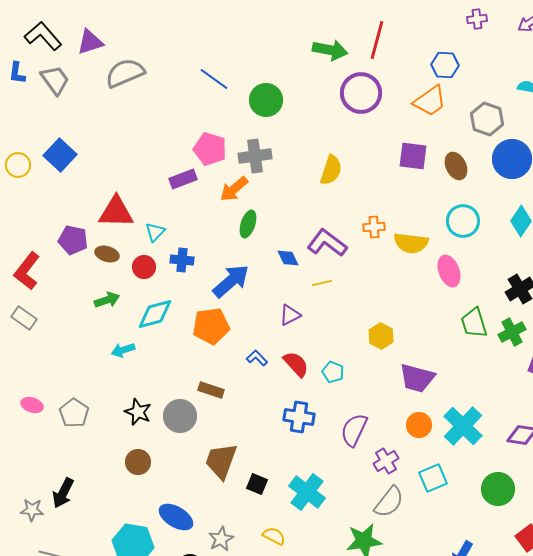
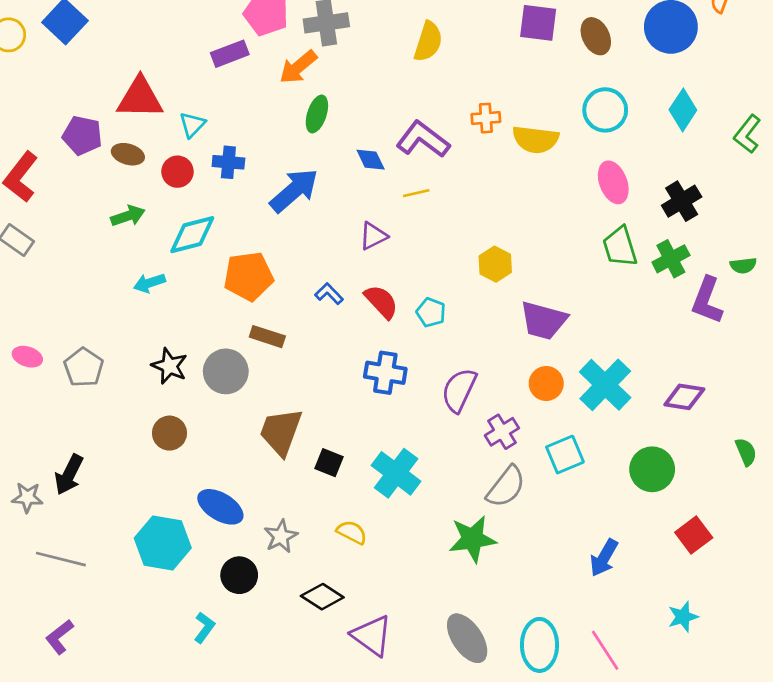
pink ellipse: (449, 271) -> (613, 182), moved
orange pentagon: (211, 326) -> (249, 276), moved

